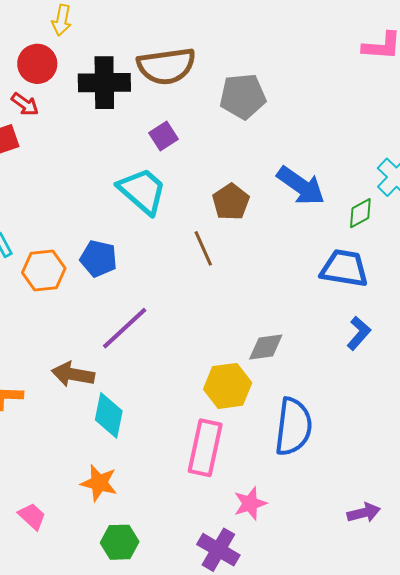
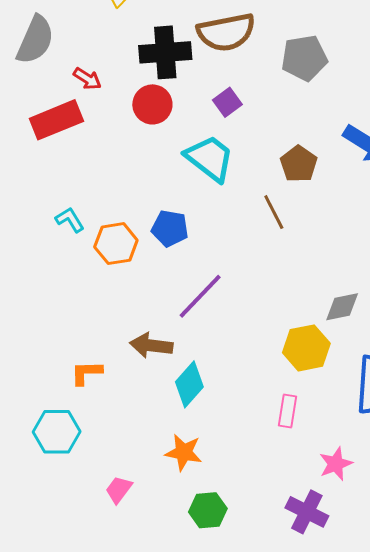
red circle: (37, 64) -> (152, 104), moved
cyan diamond: (109, 415) -> (189, 384), turned 33
pink rectangle: (205, 448) -> (288, 411), size x0.6
pink trapezoid: (32, 516) -> (119, 490), turned -92

